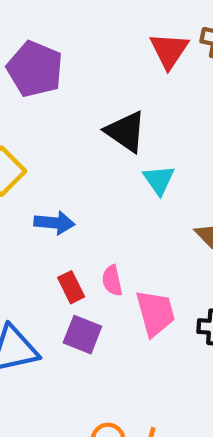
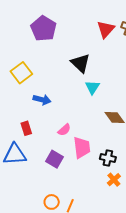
pink semicircle: (112, 281) -> (64, 130), turned -128
red rectangle: (71, 287) -> (26, 128), moved
purple square: (82, 335) -> (55, 159), moved

